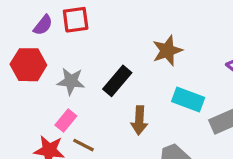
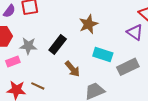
brown arrow: (139, 120) -> (72, 69), turned -42
pink rectangle: (66, 121) -> (13, 62), moved, turned 32

